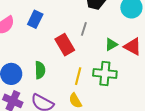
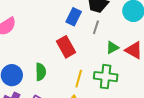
blue rectangle: (35, 19) -> (74, 17), moved
gray line: (84, 29) -> (96, 27), moved

